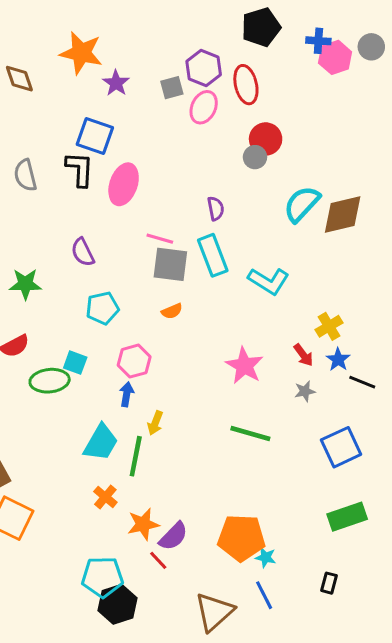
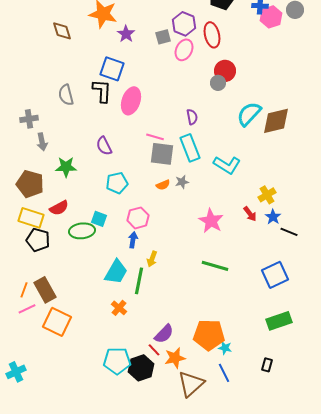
gray star: (305, 391) -> (182, 182), moved
orange star: (143, 524) -> (175, 358), moved
black hexagon: (118, 604) -> (141, 368), moved

